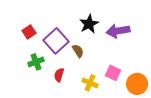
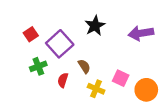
purple arrow: (118, 31) -> (141, 33), moved
brown semicircle: (78, 51) -> (84, 66), moved

